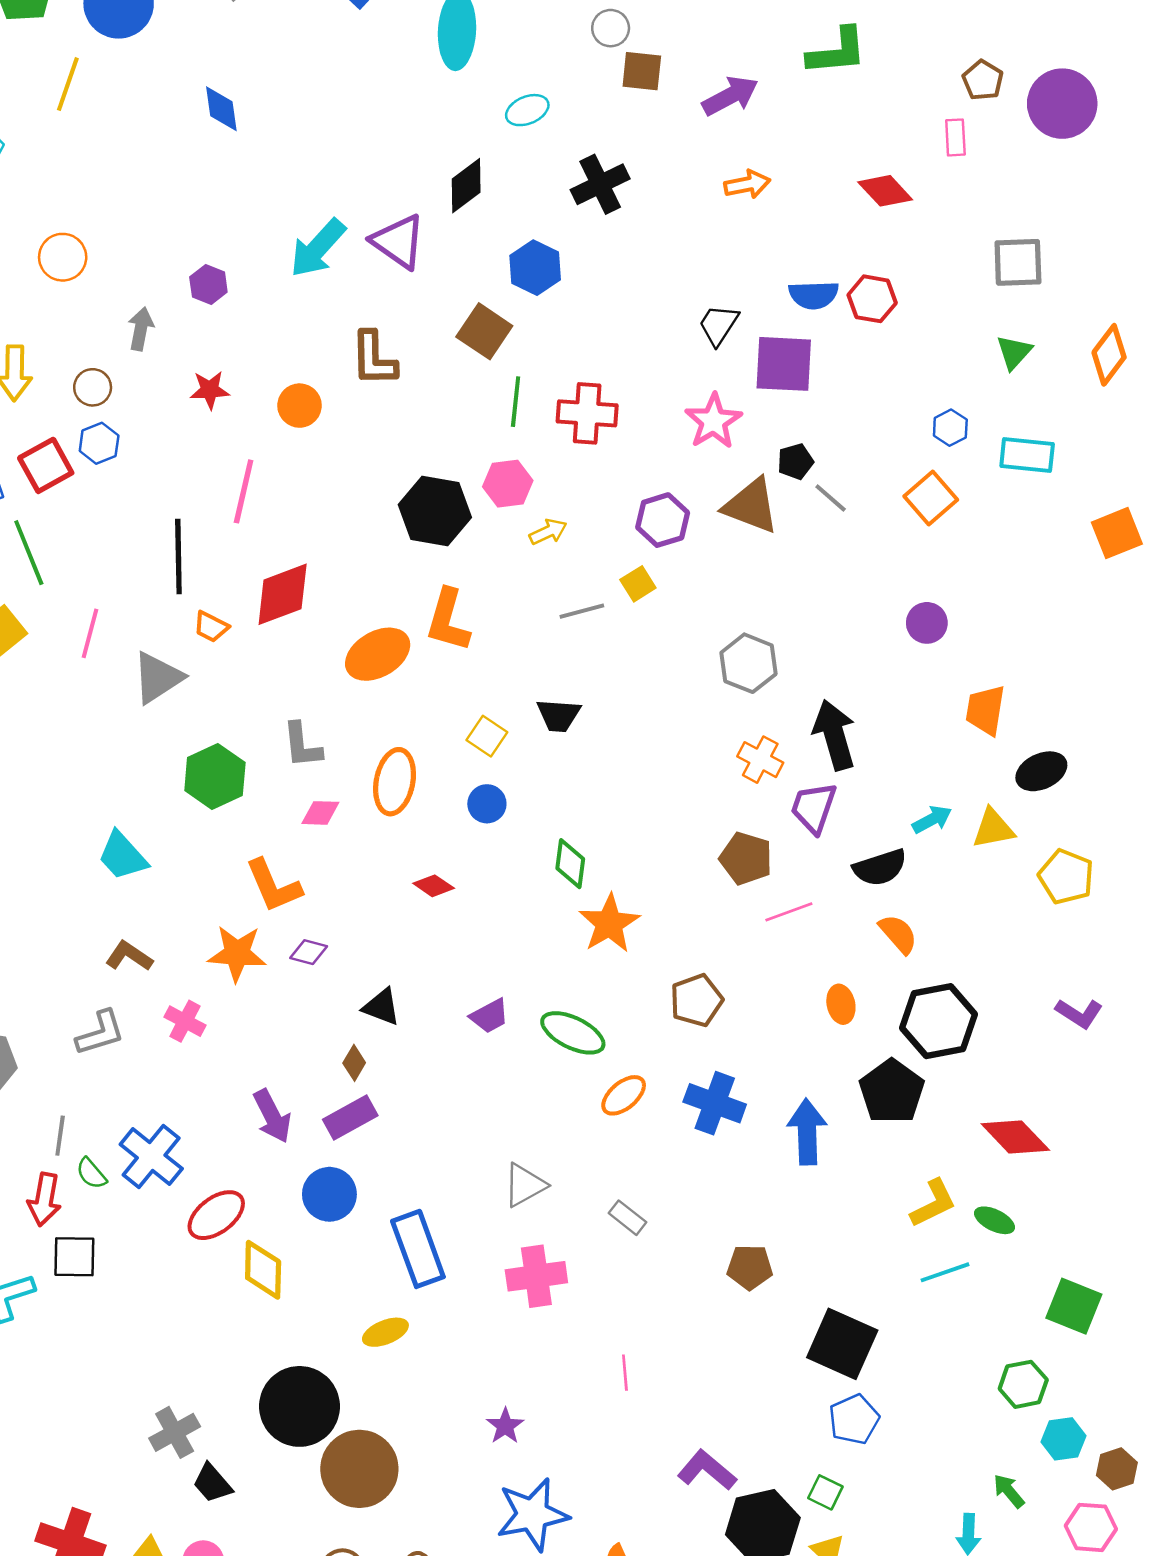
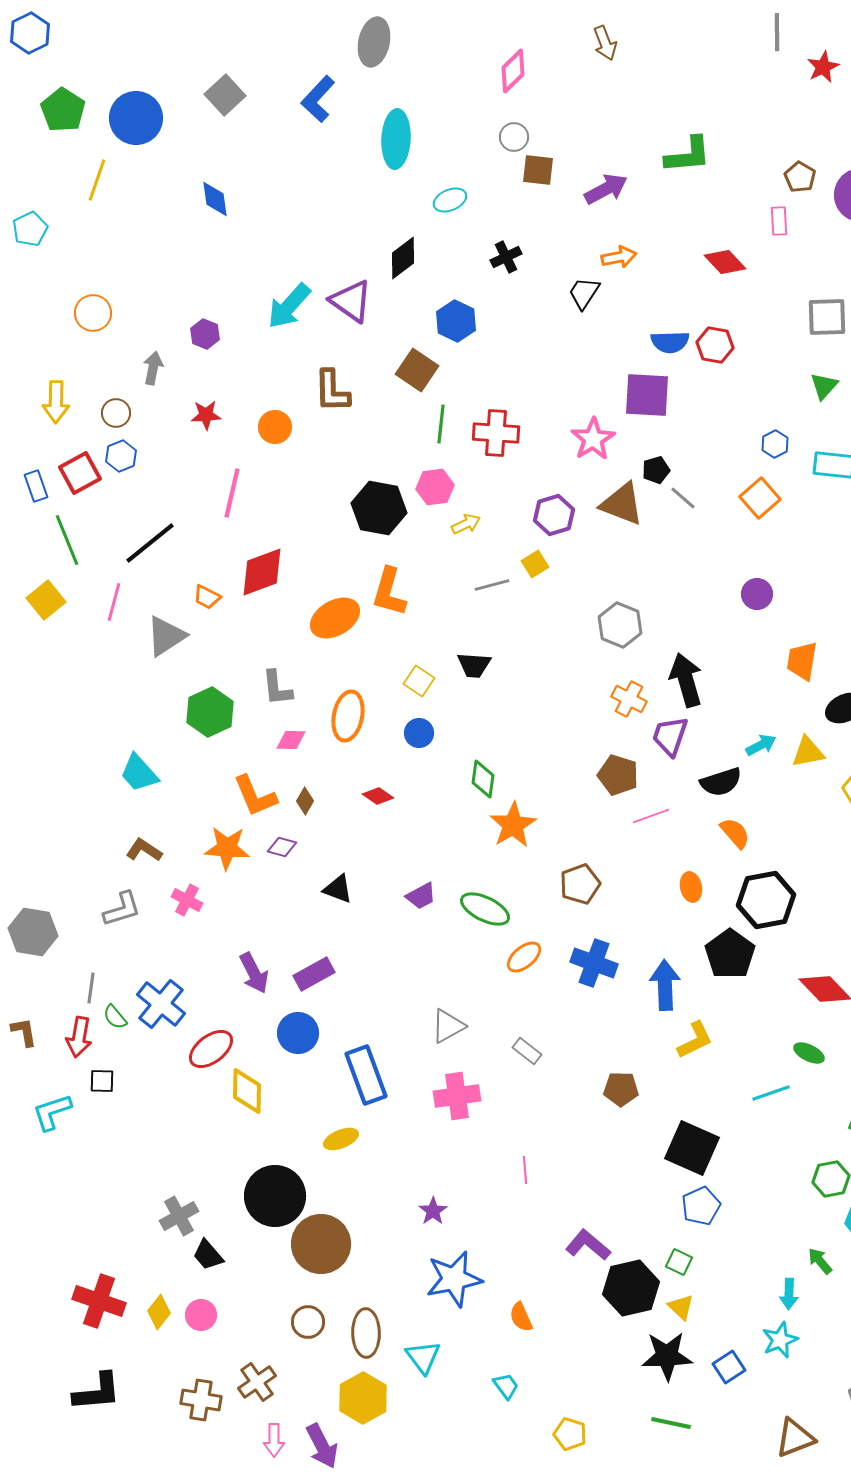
black cross: (600, 184) -> (506, 257), size x0.7
black trapezoid: (719, 325) -> (584, 293), moved
black line: (178, 557) -> (150, 543), moved, turned 52
brown diamond: (354, 1063) -> (305, 801), moved
yellow L-shape: (933, 1203) -> (695, 1040), moved
black square: (74, 1257) -> (102, 1081), size x0.7

